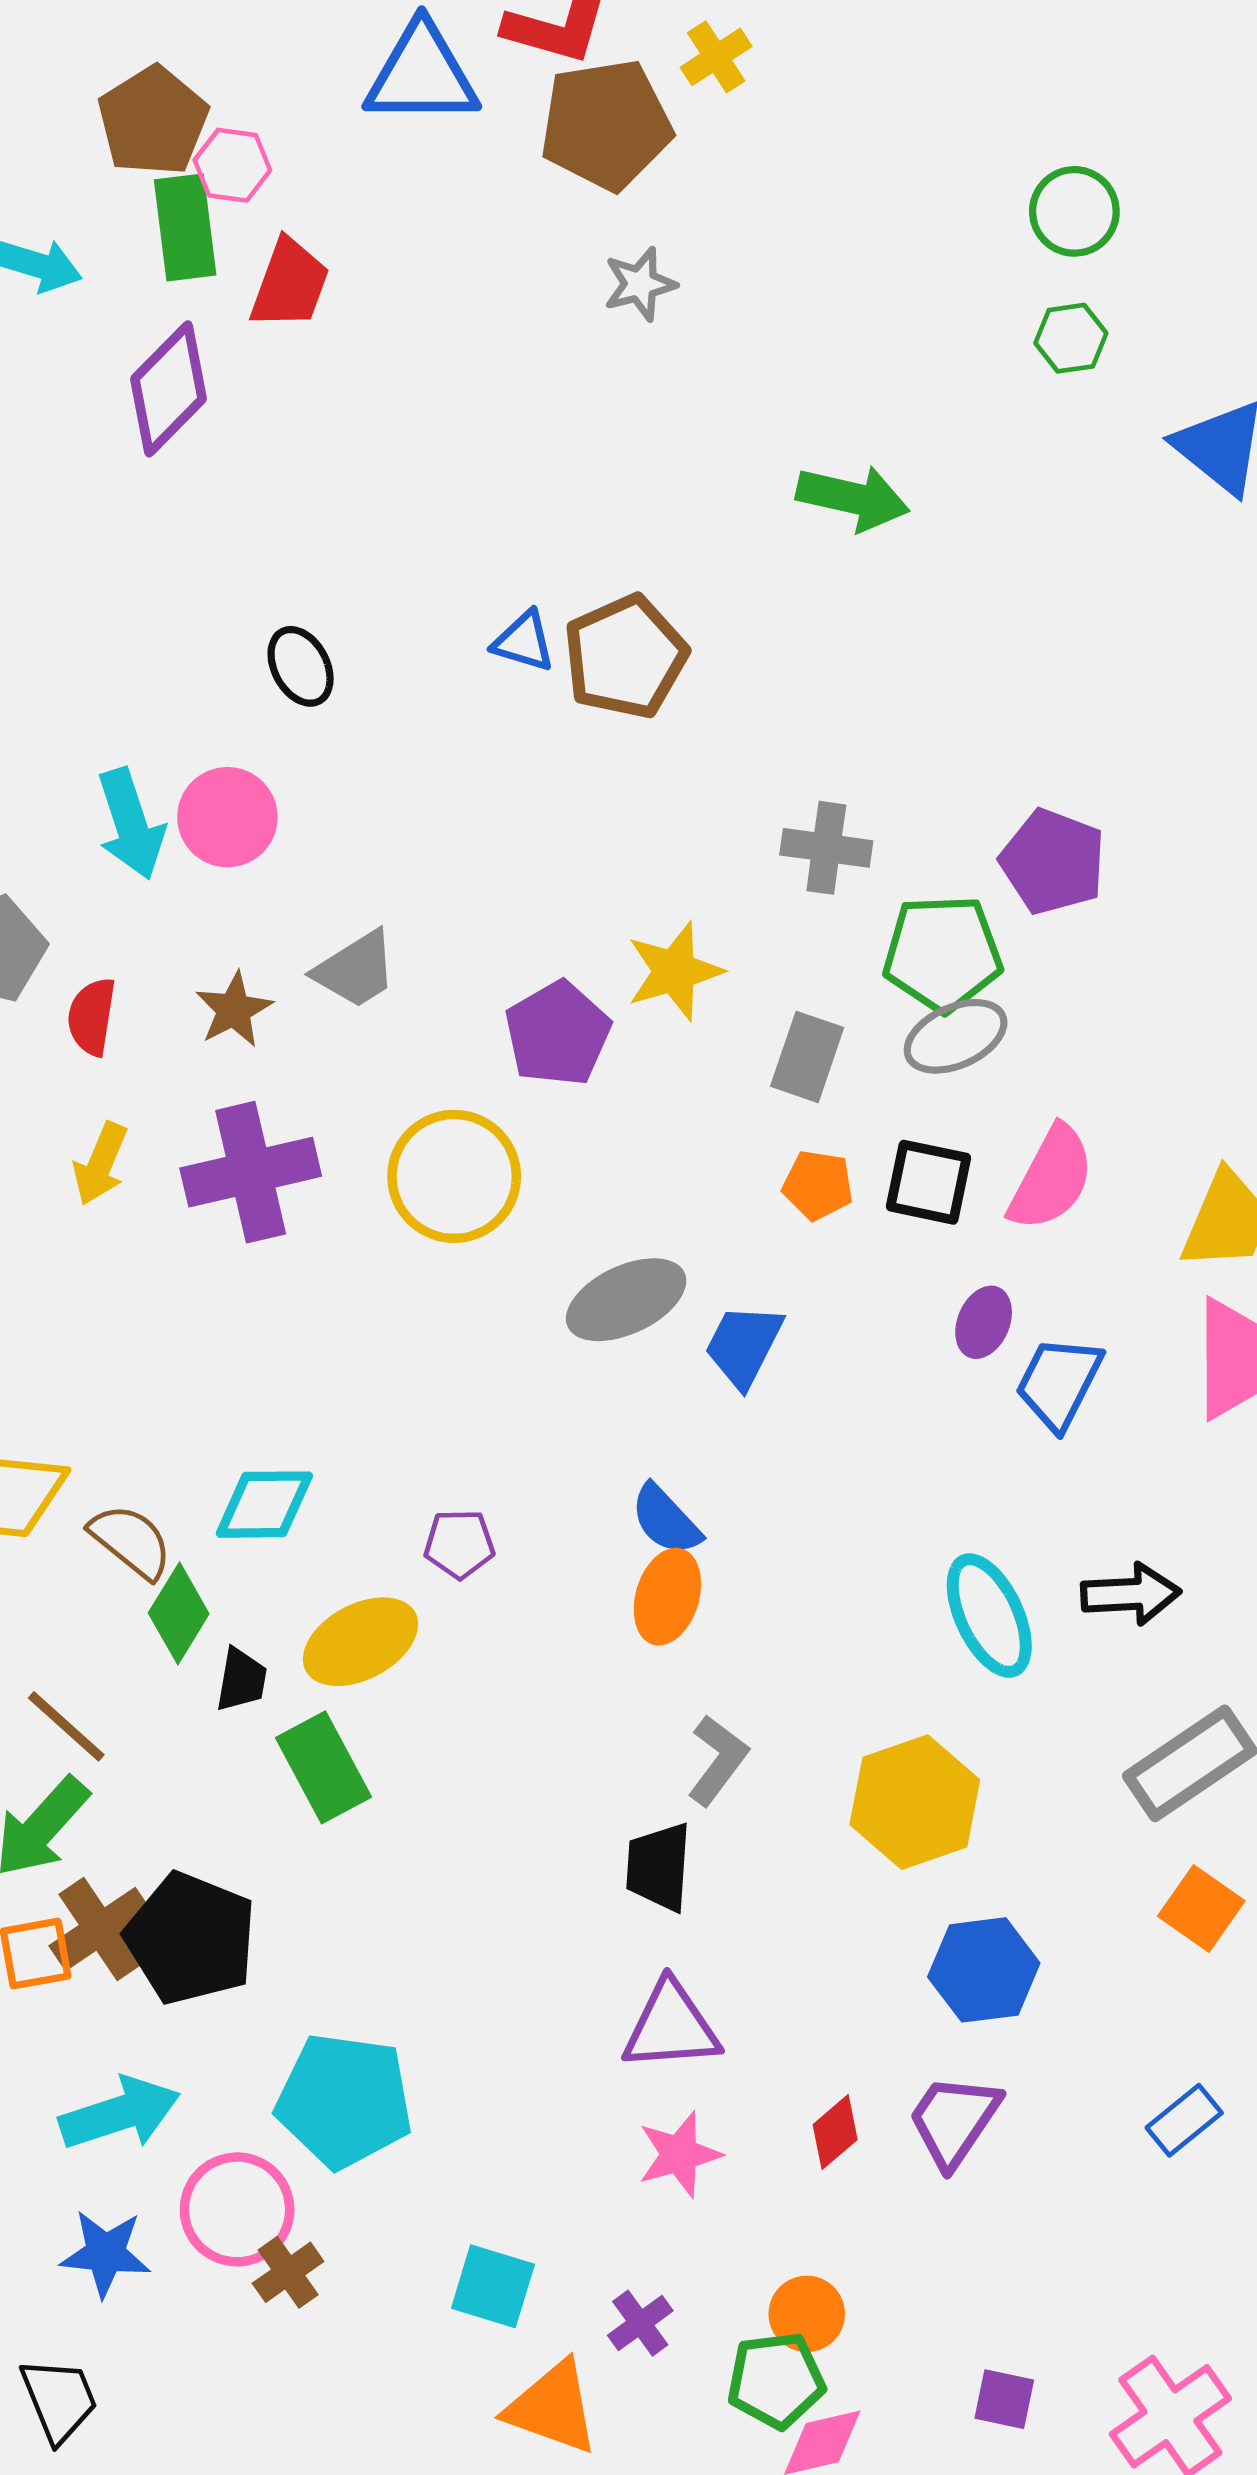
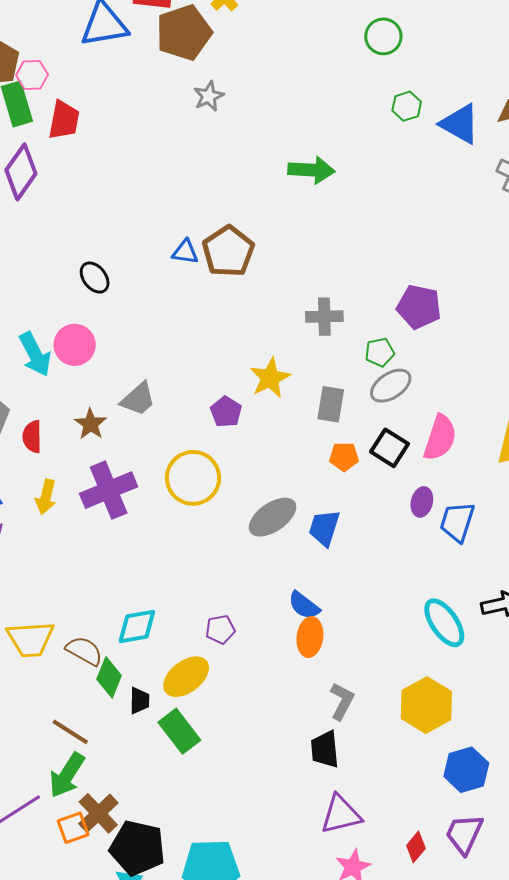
green hexagon: (1071, 338) -> (407, 106), moved
green pentagon: (943, 953) -> (380, 352), size x0.6
purple pentagon: (558, 1034) -> (226, 412), size x0.7
black square: (928, 1182) -> (390, 448), turned 30
black pentagon: (191, 1938) -> (137, 848), moved

